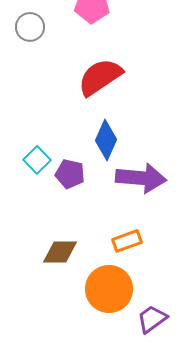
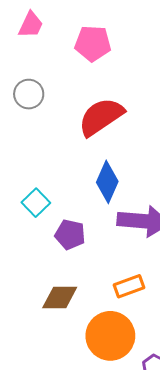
gray circle: (30, 27) -> (29, 94), moved
purple pentagon: (70, 174) -> (70, 235), moved

